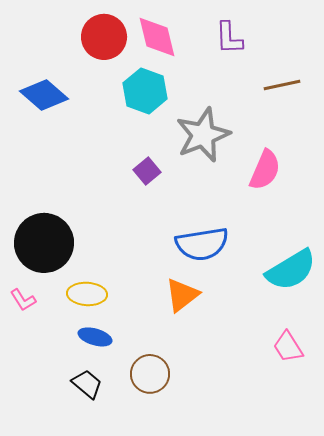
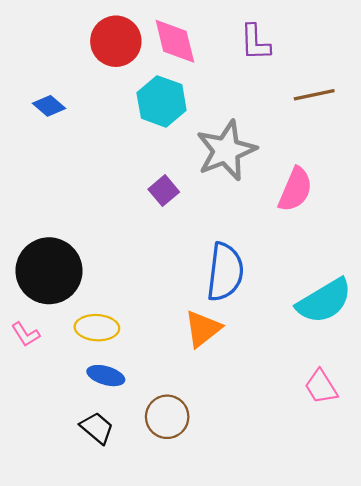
blue diamond: (44, 95) -> (49, 106), size x0.6
blue semicircle: (202, 244) -> (225, 272), turned -74

